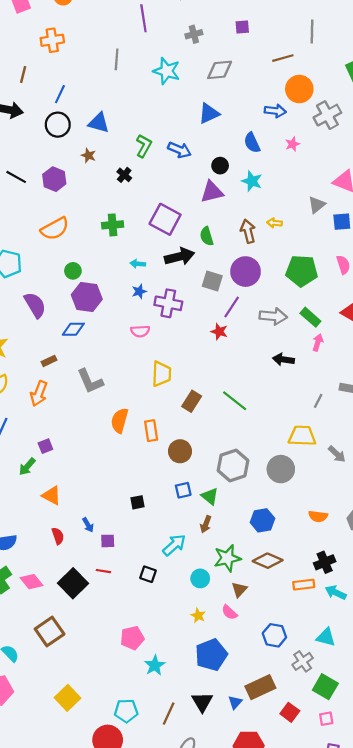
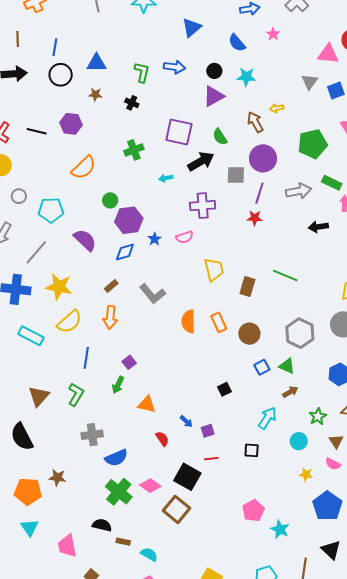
blue star: (139, 291) -> (155, 239), moved
brown arrow: (206, 524) -> (290, 392), turned -126
green star: (227, 558) -> (318, 416), size x0.7
brown square: (50, 632) -> (177, 509), moved

